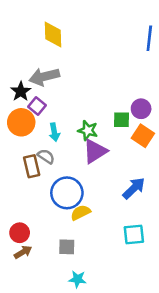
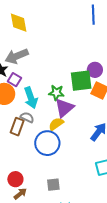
green square: (121, 120) -> (81, 81), size x1.6
cyan arrow: (54, 132) -> (31, 98), size x1.5
brown rectangle: (32, 166) -> (17, 127), turned 42
yellow semicircle: (81, 212) -> (56, 124), moved

